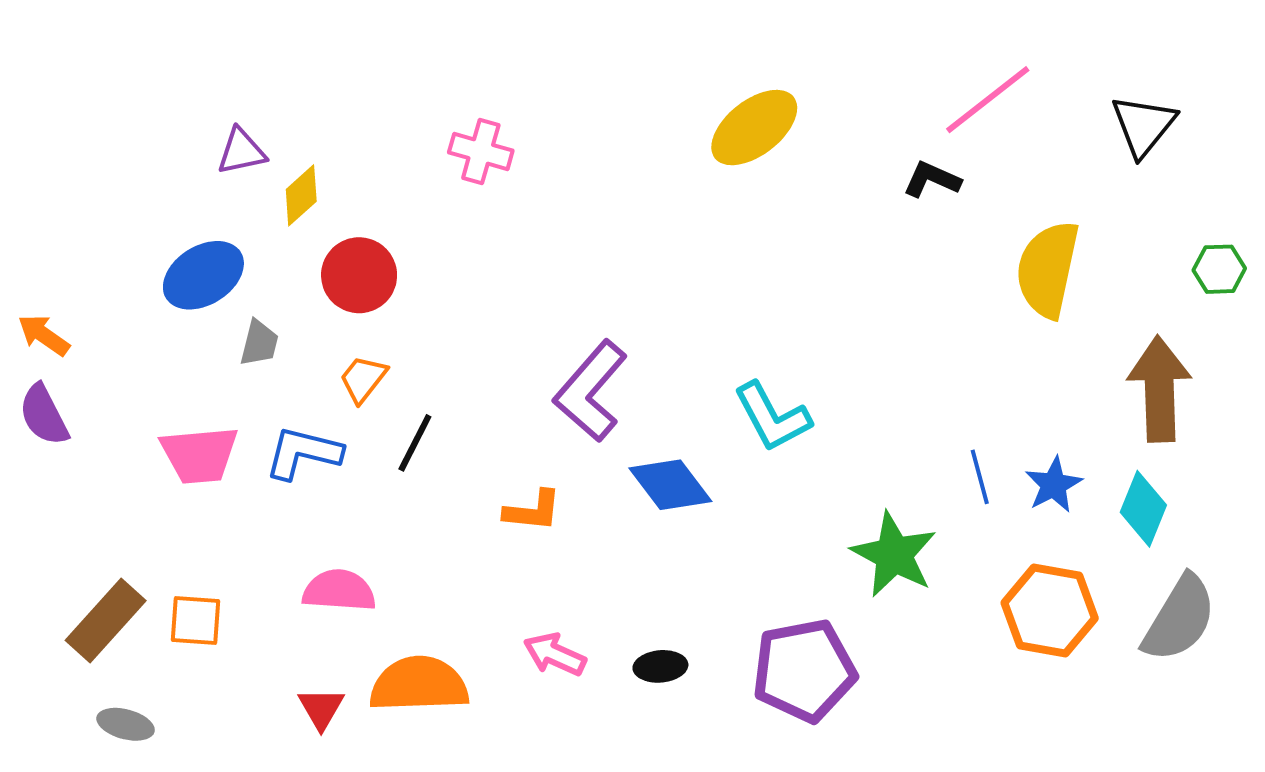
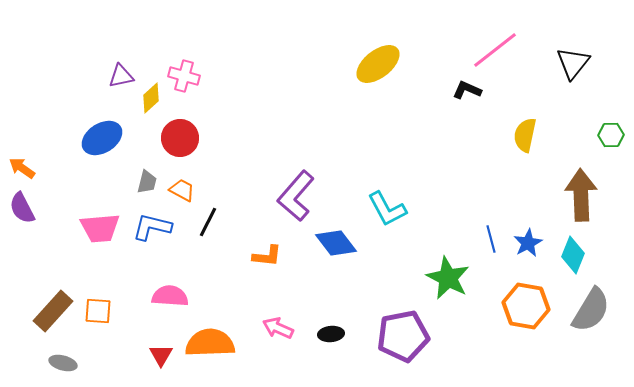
pink cross: (481, 151) -> (184, 76), moved
yellow semicircle: (1048, 269) -> (525, 135), size x0.7
gray trapezoid: (259, 343) -> (147, 182), moved
orange trapezoid: (363, 379) -> (182, 190), turned 80

